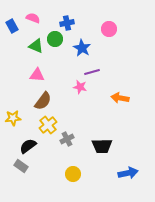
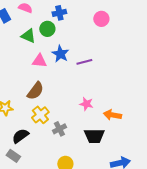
blue star: (82, 48) -> (60, 54), moved
pink triangle: (37, 75) -> (39, 61), moved
pink star: (80, 87) -> (86, 104), moved
orange arrow: (120, 98) -> (112, 115), moved

